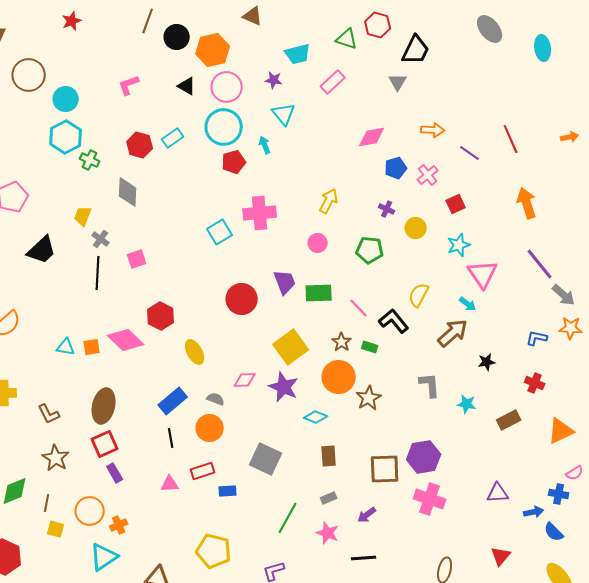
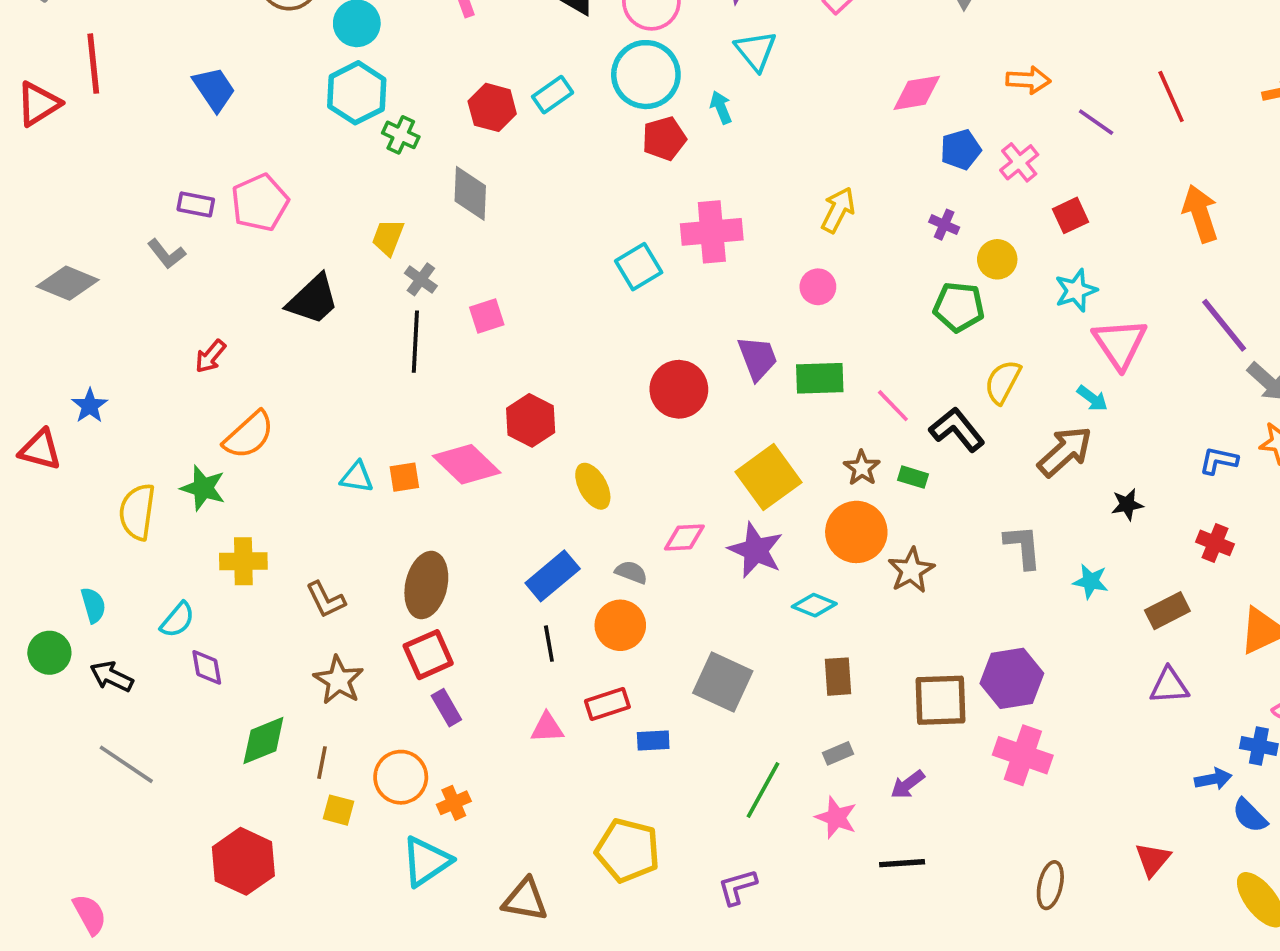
green pentagon: (370, 250) -> (959, 307), moved
purple triangle: (498, 493) -> (1169, 686), moved

